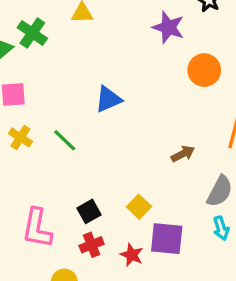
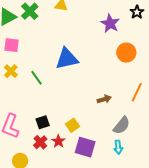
blue triangle: (108, 99) -> (67, 59), size x1.4
red cross: (92, 245) -> (40, 142), turned -32
red star: (132, 255) -> (58, 141), moved

